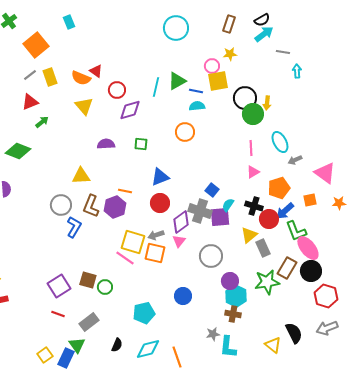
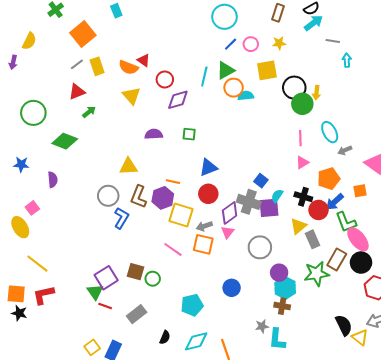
pink circle: (212, 66) -> (251, 44), moved
blue line: (196, 91) -> (231, 44), moved, turned -56
orange circle: (185, 132) -> (234, 88), moved
yellow square: (133, 242) -> (181, 215), moved
green triangle: (77, 345) -> (95, 292), moved
yellow triangle: (273, 345) -> (360, 337), moved

